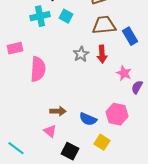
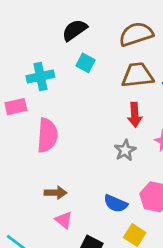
cyan cross: (40, 16) -> (40, 77), moved
gray star: (81, 54) -> (125, 150), moved
brown arrow: (58, 111) -> (55, 193), moved

